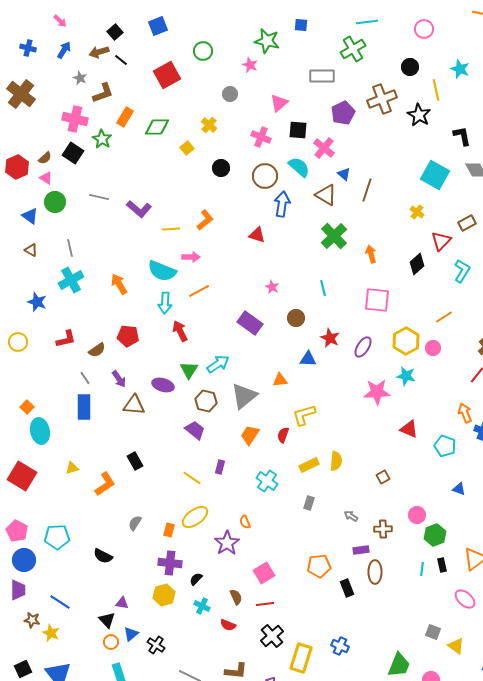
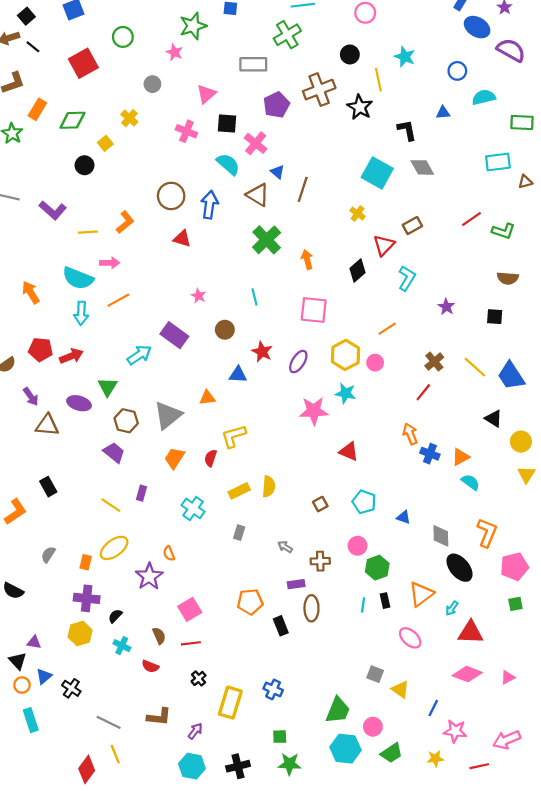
green star: (267, 41) -> (193, 26), turned -30
black circle: (221, 168) -> (84, 165), moved
brown circle: (265, 176) -> (171, 196), moved
red arrow: (180, 331) -> (71, 356), moved, turned 95
cyan arrow: (218, 364) -> (139, 355), moved
cyan pentagon: (445, 446) -> (364, 502), moved
black cross: (272, 636) -> (199, 678), size x0.6

